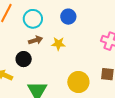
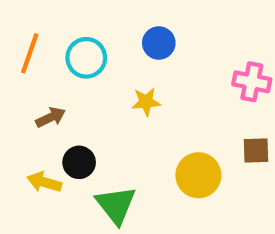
brown arrow: (36, 40) -> (51, 117), moved
black circle: (24, 59) -> (79, 162), moved

